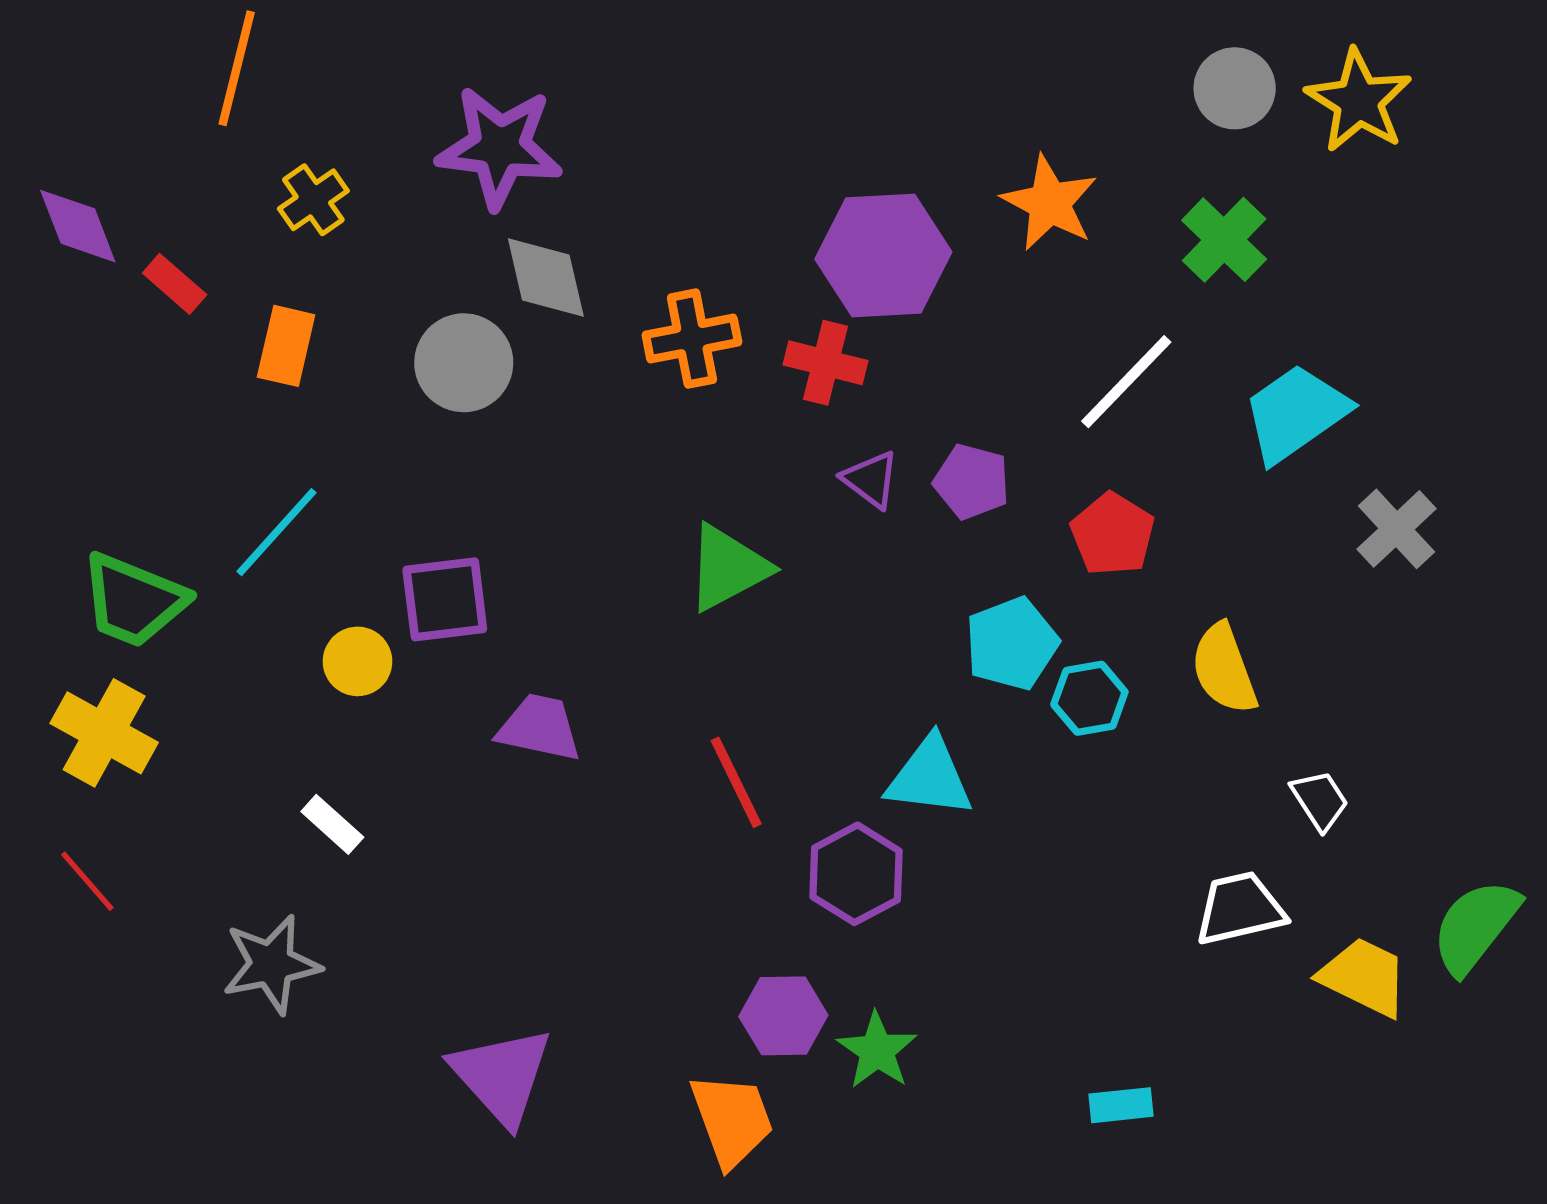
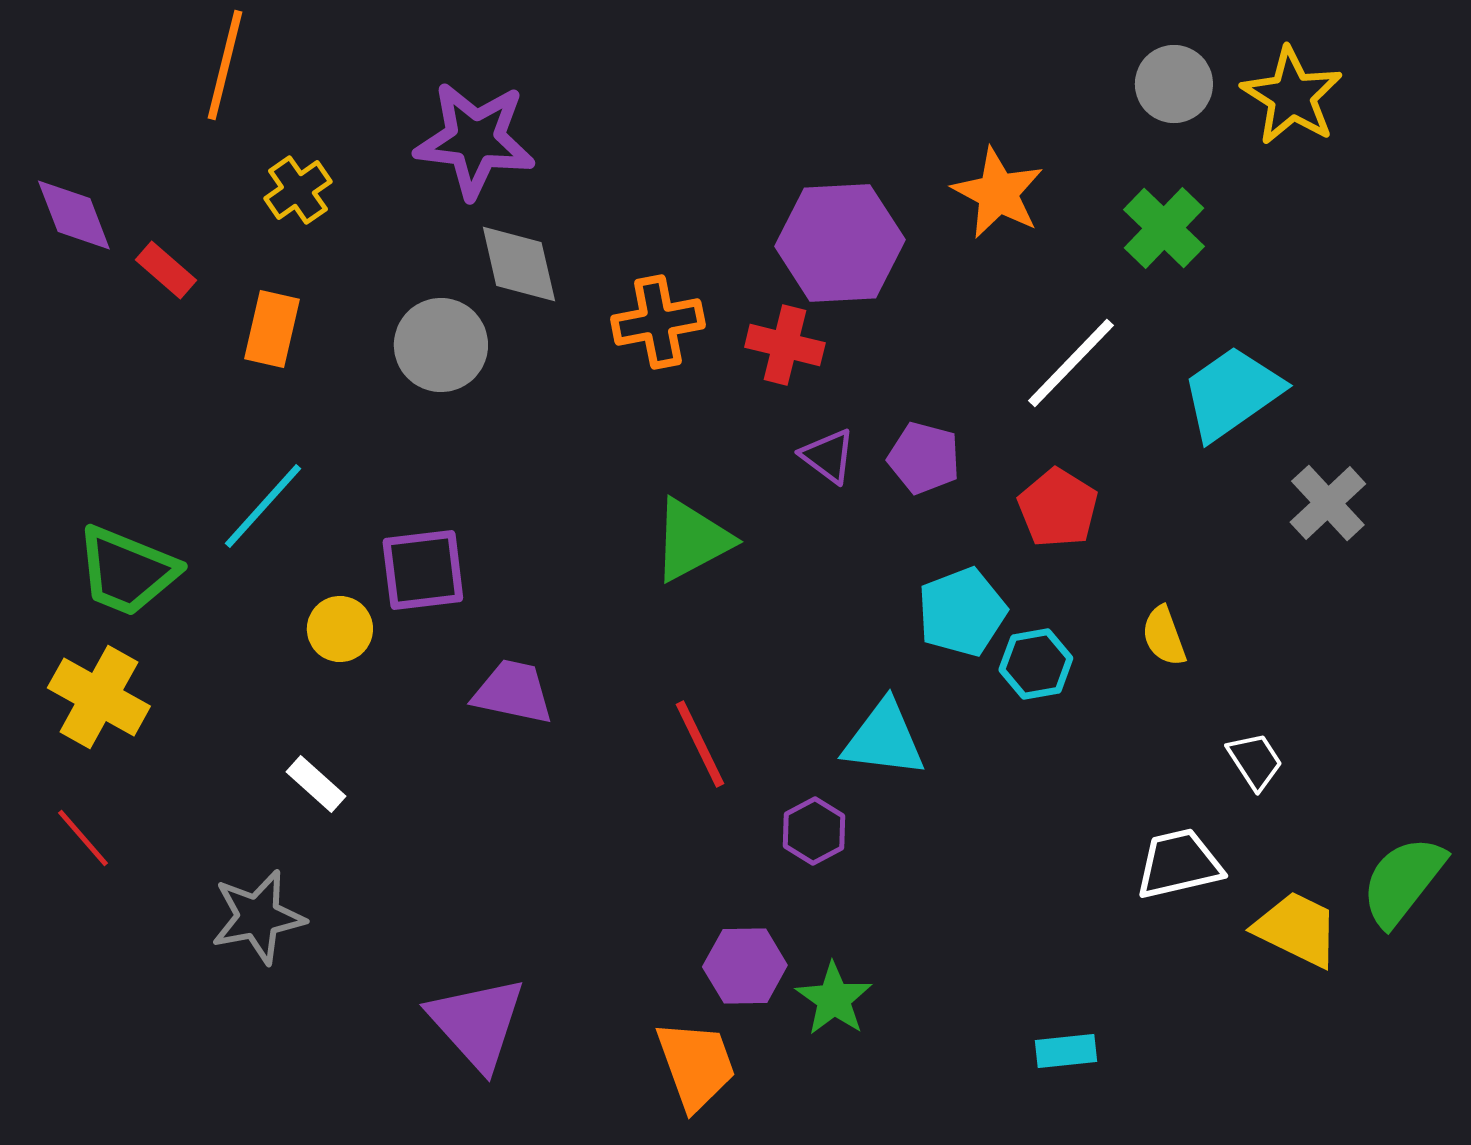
yellow semicircle: (1224, 669) -> (1164, 636), size x0.7
purple hexagon: (856, 874) -> (814, 831), size x0.7

